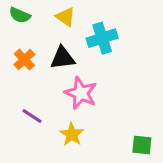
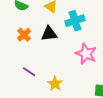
pink star: (81, 93) -> (86, 54), moved

